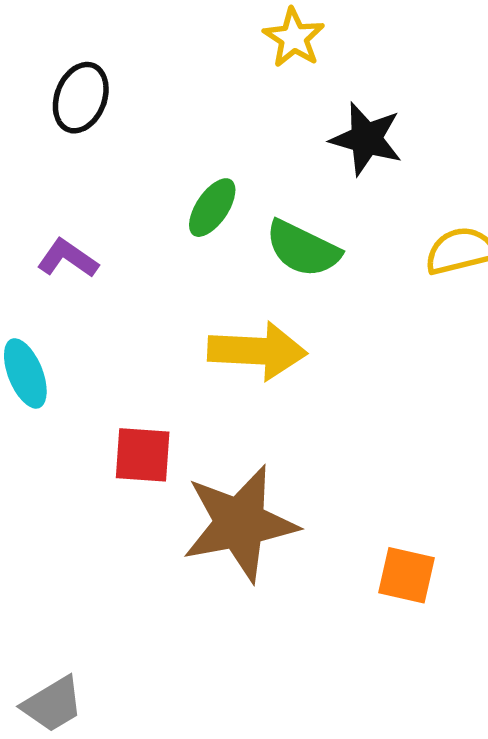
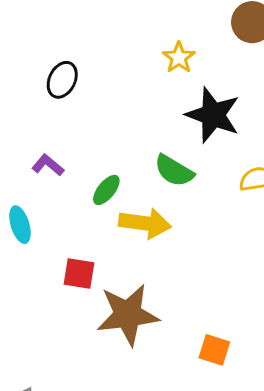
black star: (366, 139) -> (213, 115), size x1.4
green ellipse: (212, 208) -> (106, 190), moved

